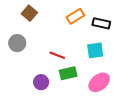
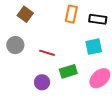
orange rectangle: (75, 16) -> (71, 14), turned -42
red line: (57, 55) -> (47, 53), moved

